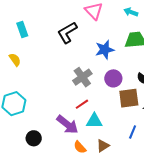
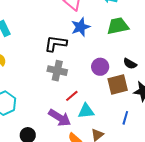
black L-shape: (67, 32) -> (56, 44), moved, turned 45
blue star: (105, 50) -> (81, 27), moved
gray cross: (82, 77) -> (57, 71), moved, turned -36

